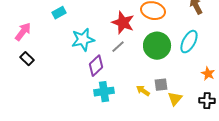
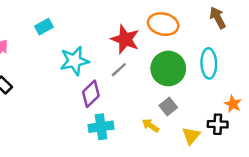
cyan ellipse: (189, 42) -> (209, 63), turned -30
gray square: (161, 85) -> (168, 107), moved, turned -32
black cross: (207, 101) -> (218, 124), moved

